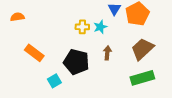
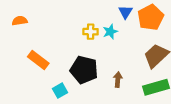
brown arrow: (107, 53) -> (118, 80), moved

